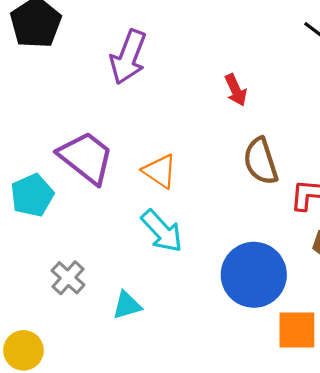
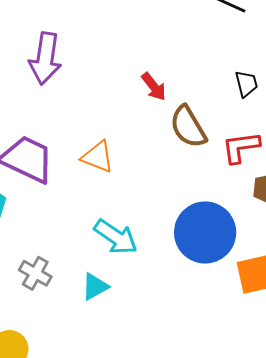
red arrow: (236, 90) -> (154, 87), moved
cyan arrow: (162, 231) -> (116, 237), moved

